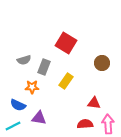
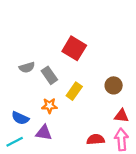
brown circle: (102, 63) -> (114, 85), moved
gray rectangle: (44, 67) -> (49, 75), turned -56
orange star: (32, 87) -> (49, 106), moved
red triangle: (94, 103) -> (121, 116), moved

